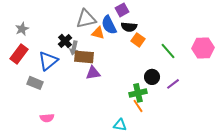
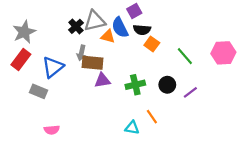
gray star: (22, 29) -> (24, 32), size x1.5
black cross: (65, 41) -> (76, 26), moved
green cross: (138, 93) -> (135, 85), moved
cyan triangle: (120, 125) -> (132, 128), moved

